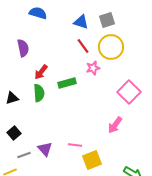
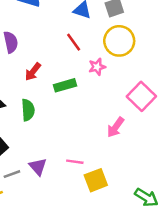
red line: (83, 46) -> (74, 42), moved
green semicircle: (39, 93) -> (28, 110), moved
pink arrow: (115, 125) -> (116, 127), moved

